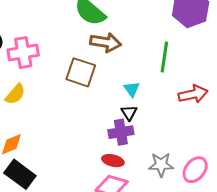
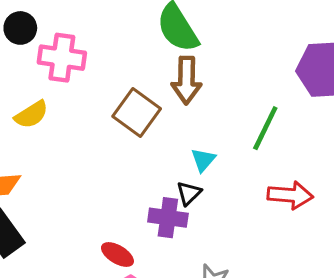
brown arrow: (106, 42) -> (186, 80), turned 64
red ellipse: (113, 161) -> (117, 255), moved

